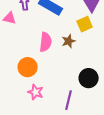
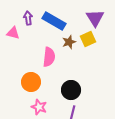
brown star: (69, 41) -> (69, 42), moved
black circle: (89, 78) -> (71, 90), moved

